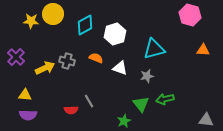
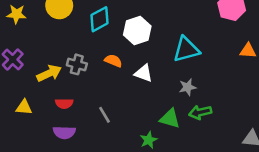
yellow star: (31, 21) -> (16, 14), moved
gray star: (147, 76) -> (188, 87), moved
green triangle: (141, 104) -> (170, 119), turned -36
red semicircle: (71, 110) -> (64, 103), moved
purple semicircle: (28, 115) -> (64, 132), moved

